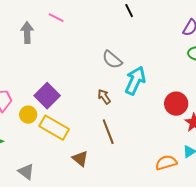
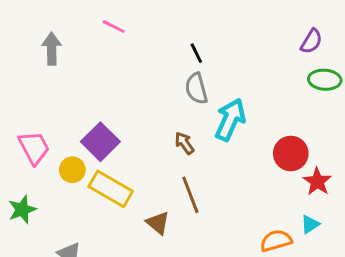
black line: (129, 11) -> (196, 53), moved
gray arrow: (27, 33) -> (52, 49), moved
gray semicircle: (112, 60) -> (196, 89), turned 35
brown triangle: (80, 159) -> (158, 223), moved

